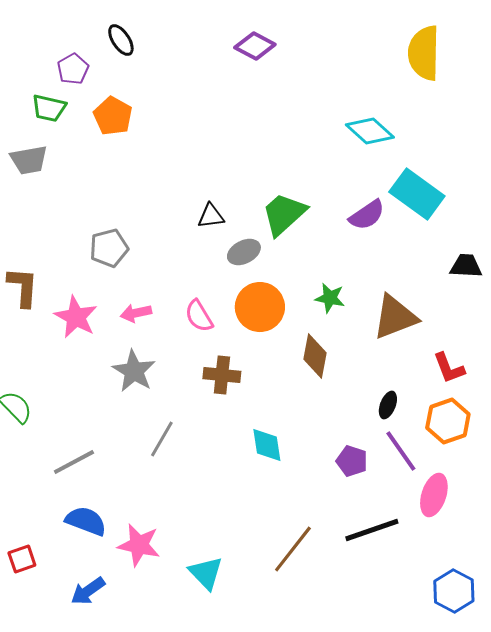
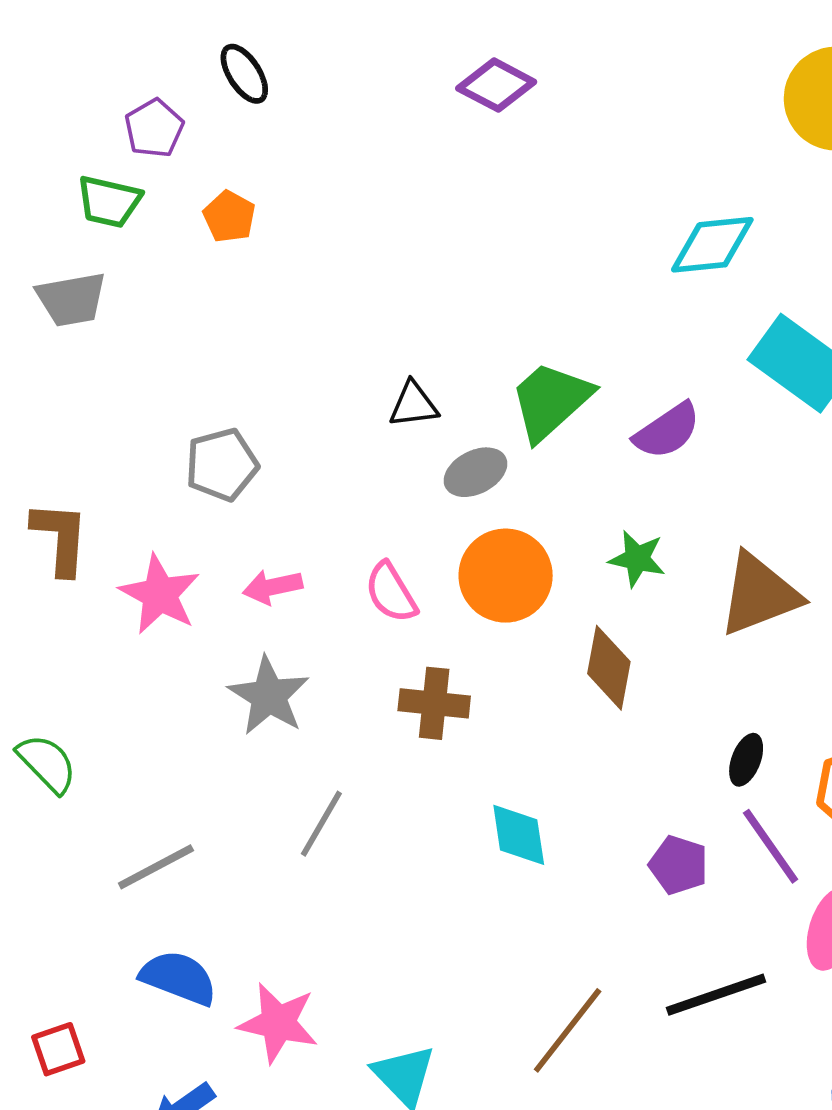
orange pentagon: (113, 116) -> (229, 217), size x0.7
cyan diamond: (370, 131) -> (712, 245), turned -48
purple semicircle: (367, 215) -> (667, 431), moved

